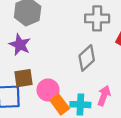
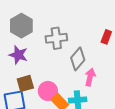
gray cross: (97, 18) -> (56, 38), moved
pink arrow: (104, 96) -> (90, 77), moved

